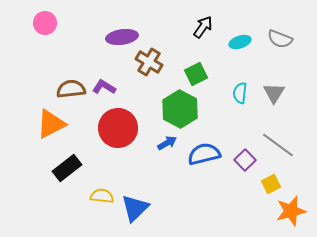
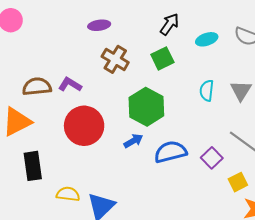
purple ellipse: (122, 37) -> (99, 25), moved, size x0.7
green square: (196, 74) -> (162, 58), moved
black rectangle: (67, 168) -> (33, 166), turned -60

